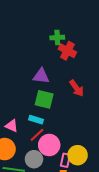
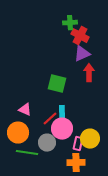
purple triangle: (41, 76) -> (82, 54), moved, turned -30
red arrow: (77, 88) -> (89, 73), turned -144
cyan rectangle: (36, 120) -> (62, 113), moved, turned 72

